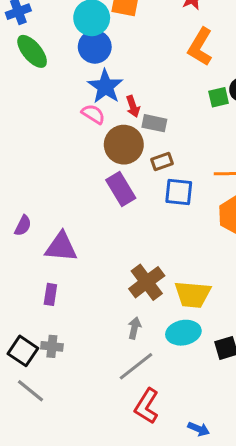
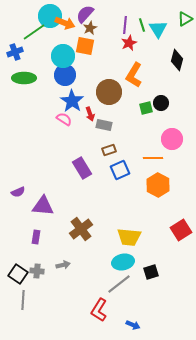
green ellipse: (32, 51) -> (24, 78), turned -50
brown circle: (124, 145) -> (109, 92), moved
blue square: (179, 192) -> (120, 170), turned -30
purple semicircle: (23, 226) -> (18, 192), turned 40
brown cross: (147, 282) -> (81, 229), moved
gray arrow: (134, 328) -> (63, 265), moved, turned 64
gray line: (136, 366) -> (119, 284), moved
gray line: (31, 391) -> (23, 300), turned 54

